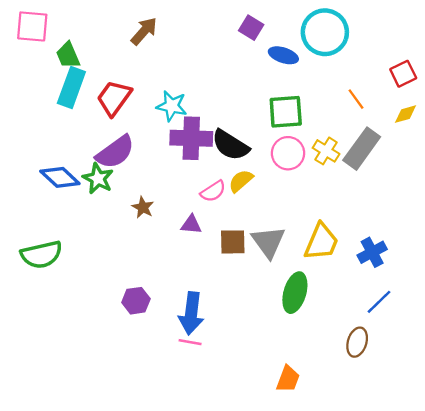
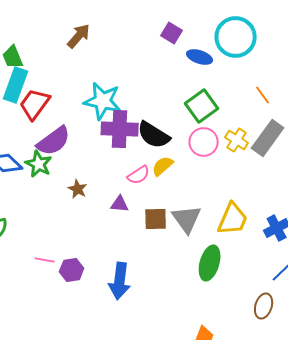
red trapezoid: (114, 98) -> (35, 104), moved
cyan star: (172, 106) -> (103, 101), size x1.4
green square: (286, 112) -> (202, 106), turned -32
pink line: (190, 342) -> (45, 260), moved

